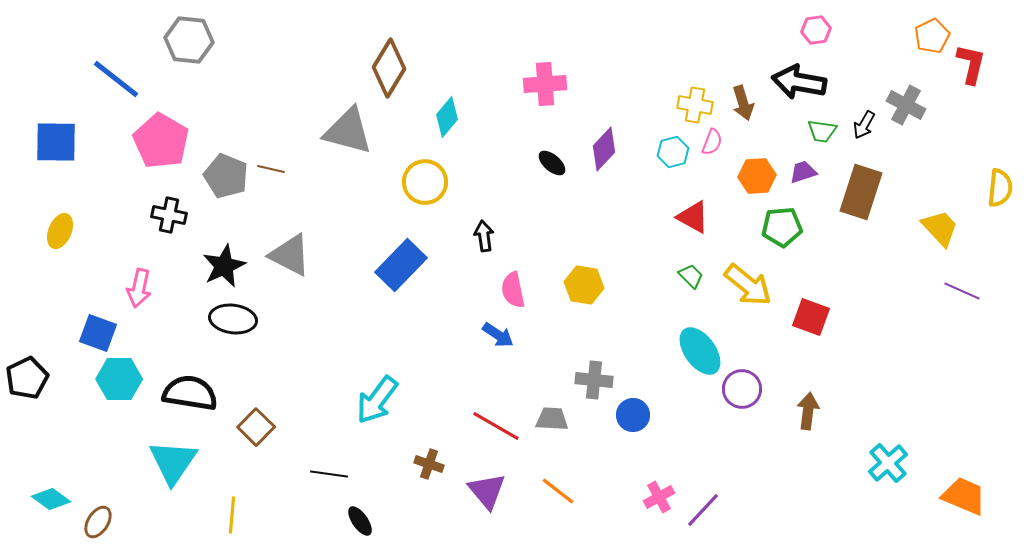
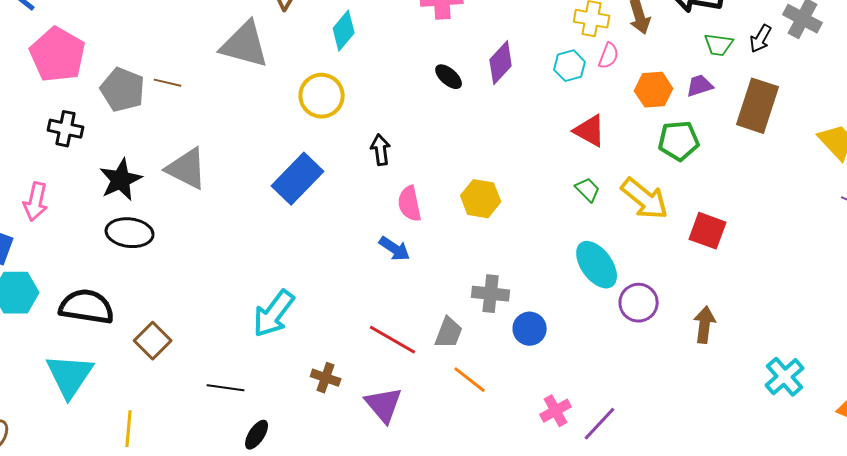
gray trapezoid: (552, 419) -> (449, 333), turned 108
orange line: (558, 491) -> (470, 380), moved
black ellipse: (360, 521) -> (257, 435), turned 68

